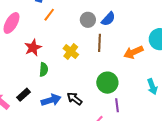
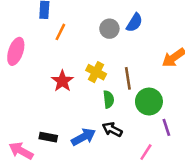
brown line: (99, 43) -> (128, 78), moved
red star: (33, 48) -> (62, 81), moved
green semicircle: (44, 70) -> (109, 99), moved
black rectangle: (24, 95) -> (48, 137), turned 64

